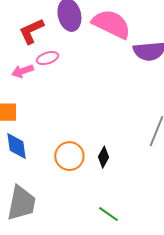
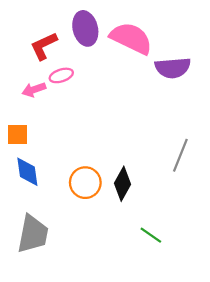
black diamond: (103, 157) -> (122, 184), size x1.4
green line: (108, 214) -> (151, 235), moved

